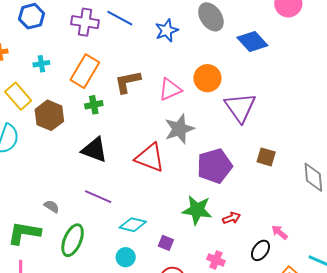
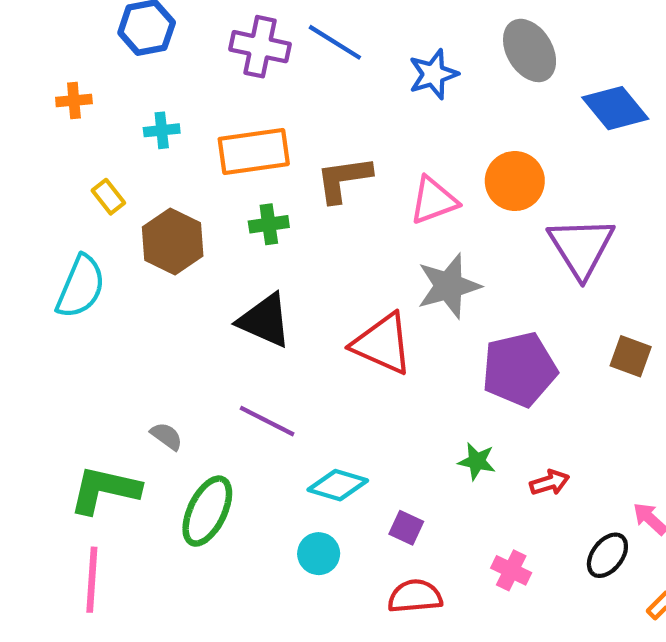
orange rectangle: (85, 71) -> (254, 152), turned 48
yellow rectangle: (18, 96) -> (108, 197), size x0.6
green star: (197, 210) -> (477, 461), size x0.6

